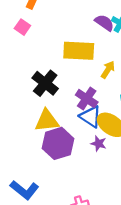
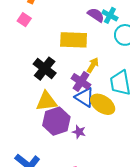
yellow arrow: (108, 70) -> (93, 65), moved
purple star: (99, 144) -> (79, 132), moved

